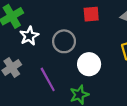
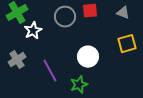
gray circle: (64, 41) -> (65, 17), moved

